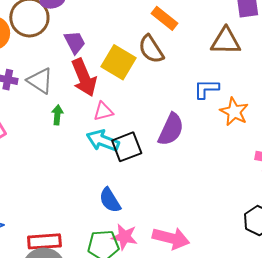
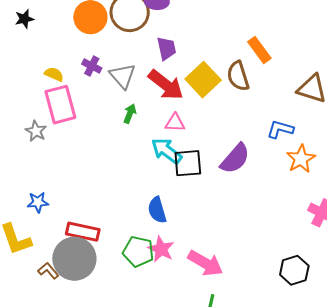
red arrow: (84, 77) -> (166, 85), turned -45

